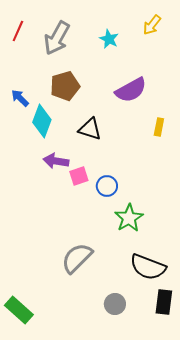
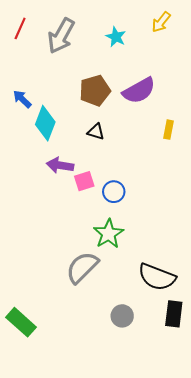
brown pentagon: (65, 86) -> (95, 91), moved
black triangle: (90, 129) -> (96, 132), size x0.7
green star: (129, 218) -> (108, 234), moved

